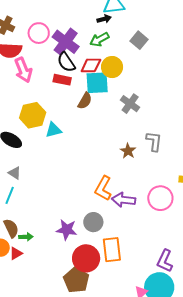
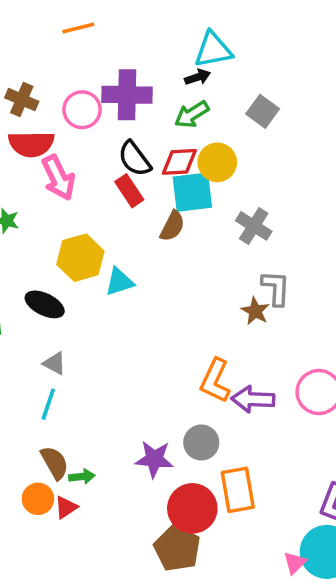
purple cross: (66, 42) -> (127, 95), moved, turned -32
red rectangle: (62, 80) -> (129, 191), turned 48
gray L-shape: (154, 141) -> (276, 288), moved

